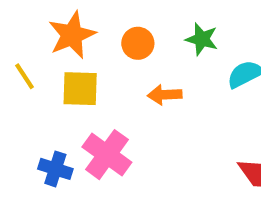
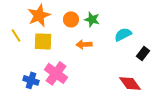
green star: (202, 39) -> (92, 19), moved

